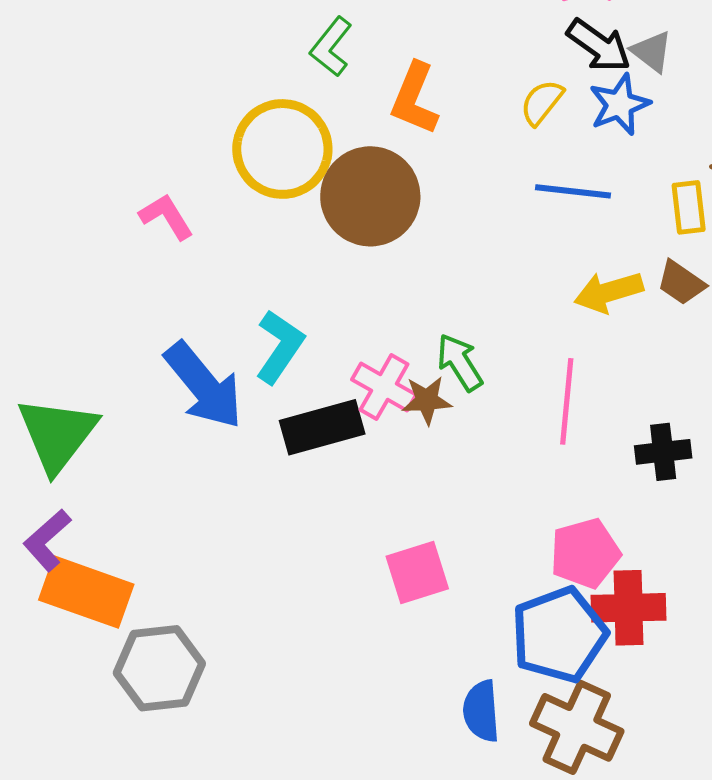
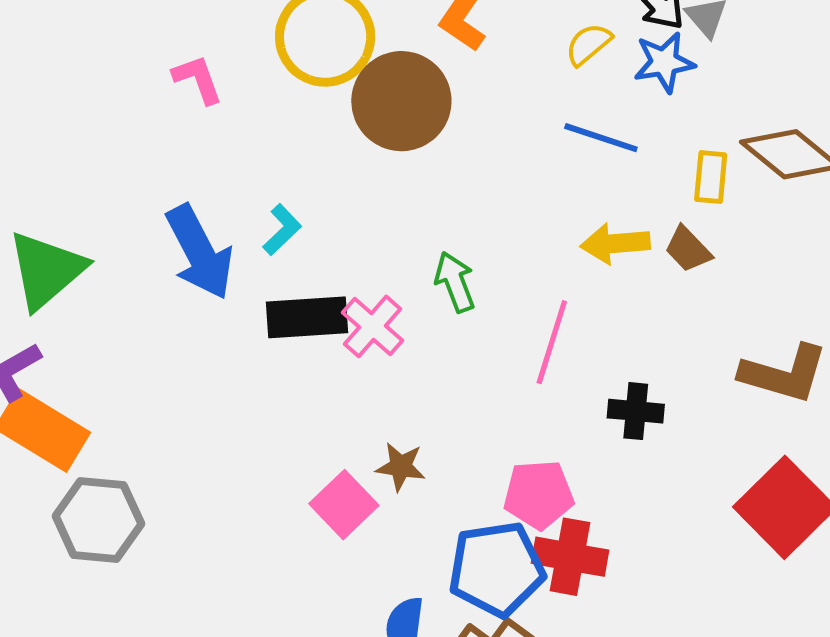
cyan L-shape: (280, 347) -> (282, 230), size x0.7
pink cross: (384, 387) -> (372, 326), moved
brown star: (427, 400) -> (401, 467), moved
pink square: (417, 572) -> (344, 505), moved, turned -38

